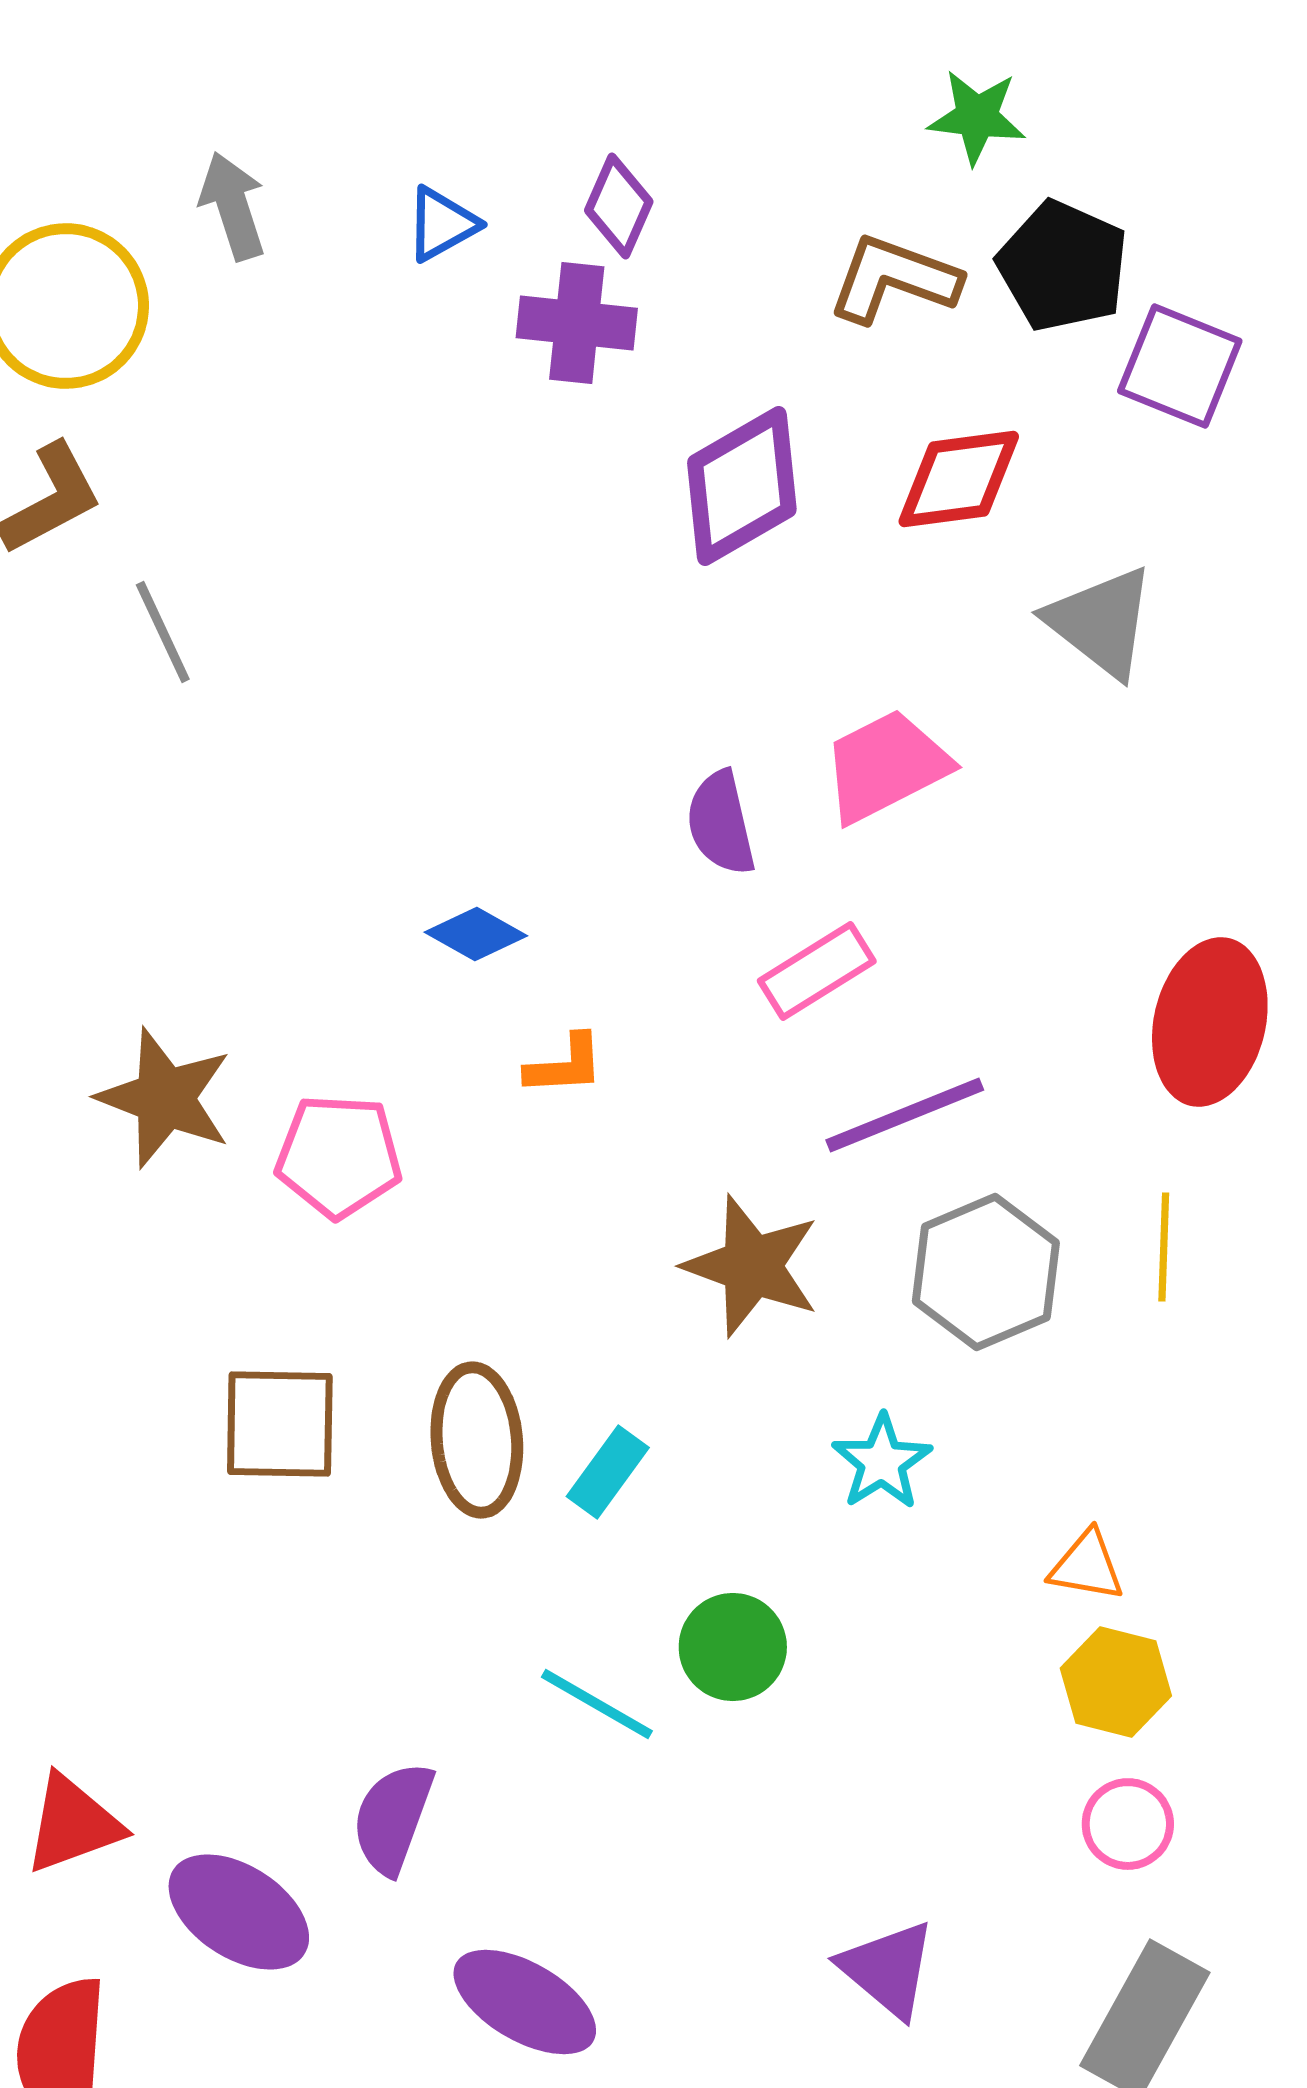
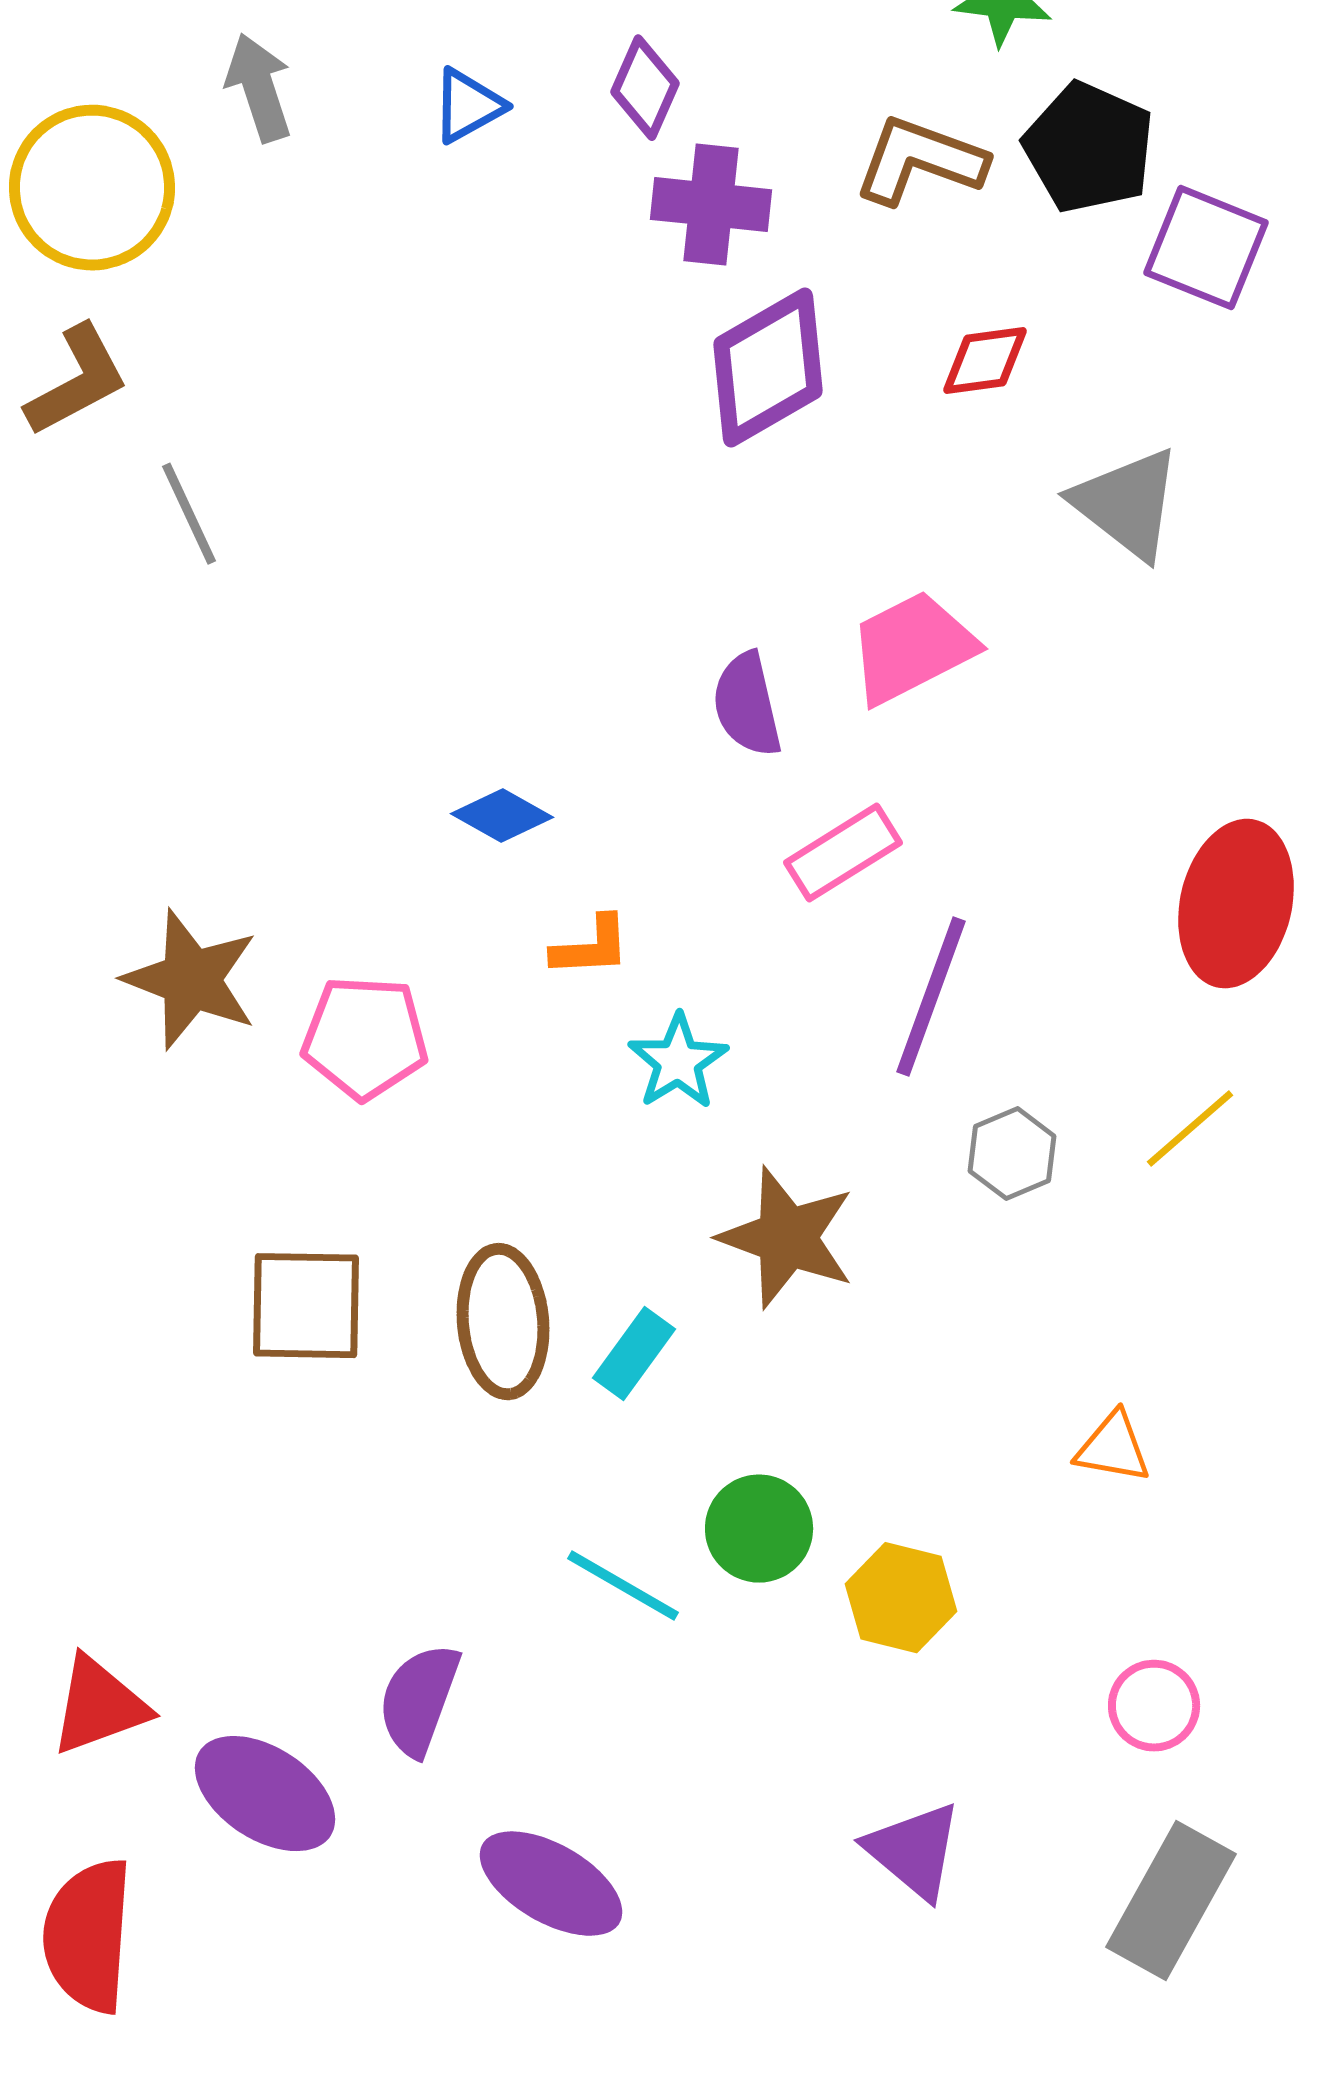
purple cross: (577, 323) -> (711, 205), moved
red diamond: (959, 479) -> (985, 361), size x0.7
purple line: (905, 1115) -> (931, 997), turned -48
yellow line: (1164, 1247) -> (1190, 1129), turned 47
brown star: (752, 1266) -> (787, 1238), moved
gray hexagon: (986, 1272) -> (1012, 1154), size x0.6
cyan star: (882, 1462) -> (678, 1062), moved
yellow hexagon: (1116, 1682) -> (901, 1598), moved

